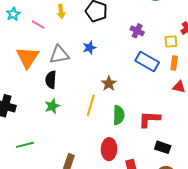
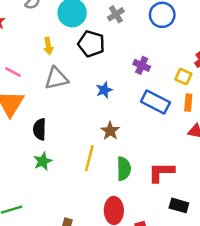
pink line: (38, 24) -> (13, 72), moved
yellow square: (171, 41) -> (183, 77), turned 32
blue star: (89, 48) -> (104, 90), moved
gray triangle: (59, 55) -> (56, 78), moved

